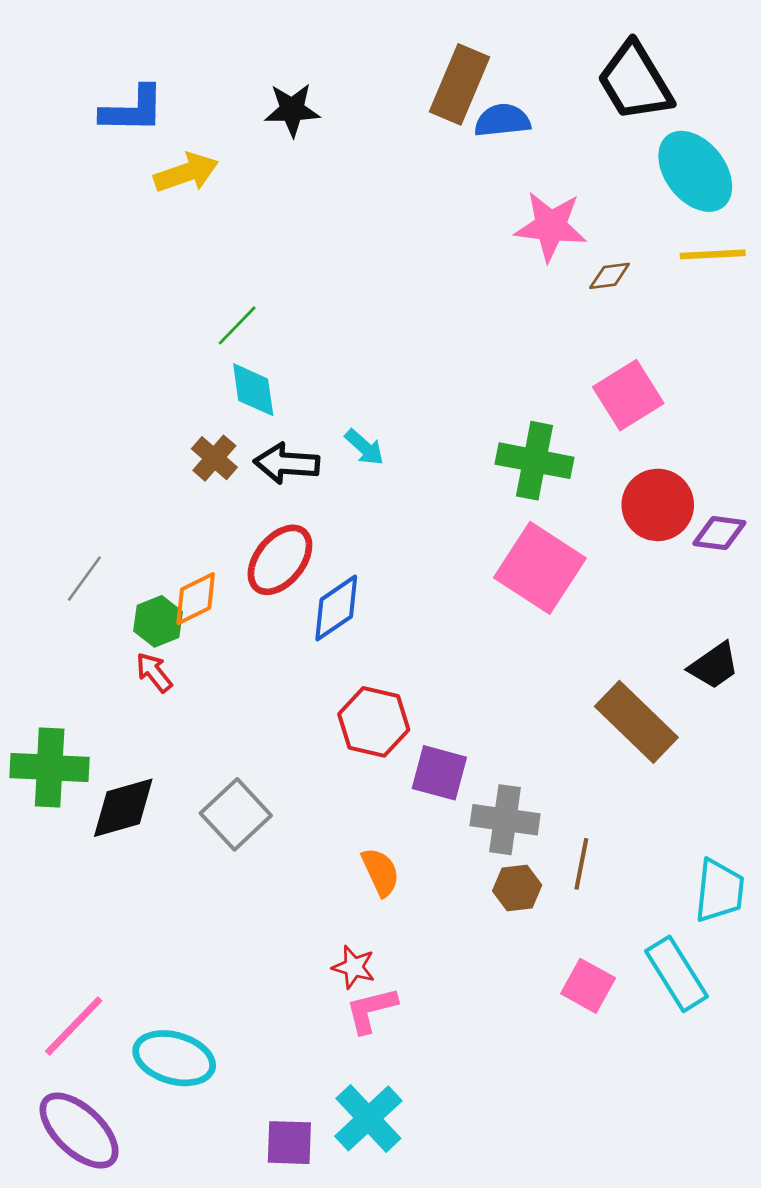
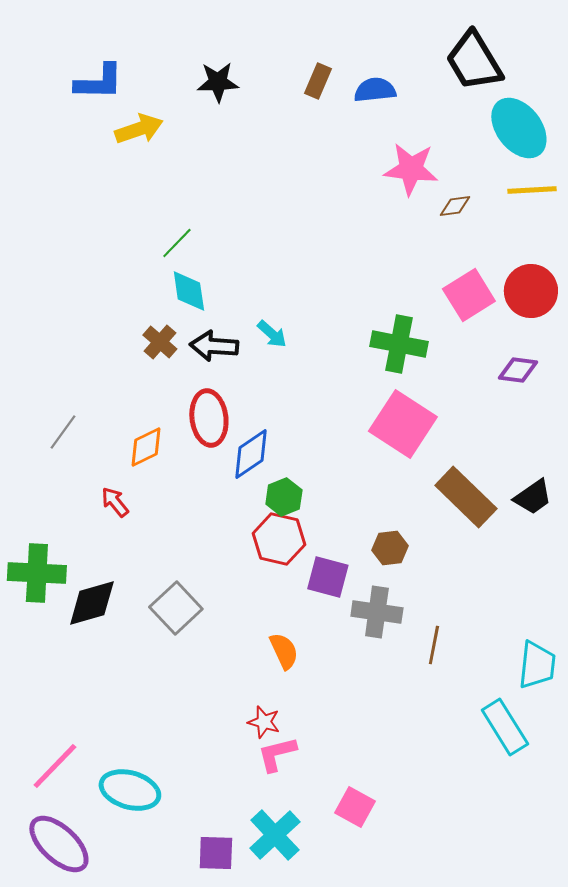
brown rectangle: (459, 84) -> (318, 81), moved, size x0.6
red circle: (658, 505) -> (531, 291), moved
purple diamond: (719, 533) -> (518, 370), moved
red ellipse: (280, 560) -> (209, 418), turned -46
green hexagon: (158, 621) -> (284, 497), moved
brown rectangle: (636, 722) -> (466, 497), moved
brown hexagon: (517, 888) -> (390, 548), moved
pink square: (588, 986) -> (355, 807), moved

